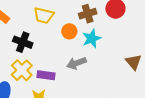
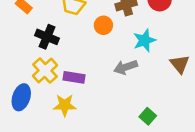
cyan star: (92, 39) -> (145, 40), moved
gray arrow: (77, 63) -> (126, 67), moved

